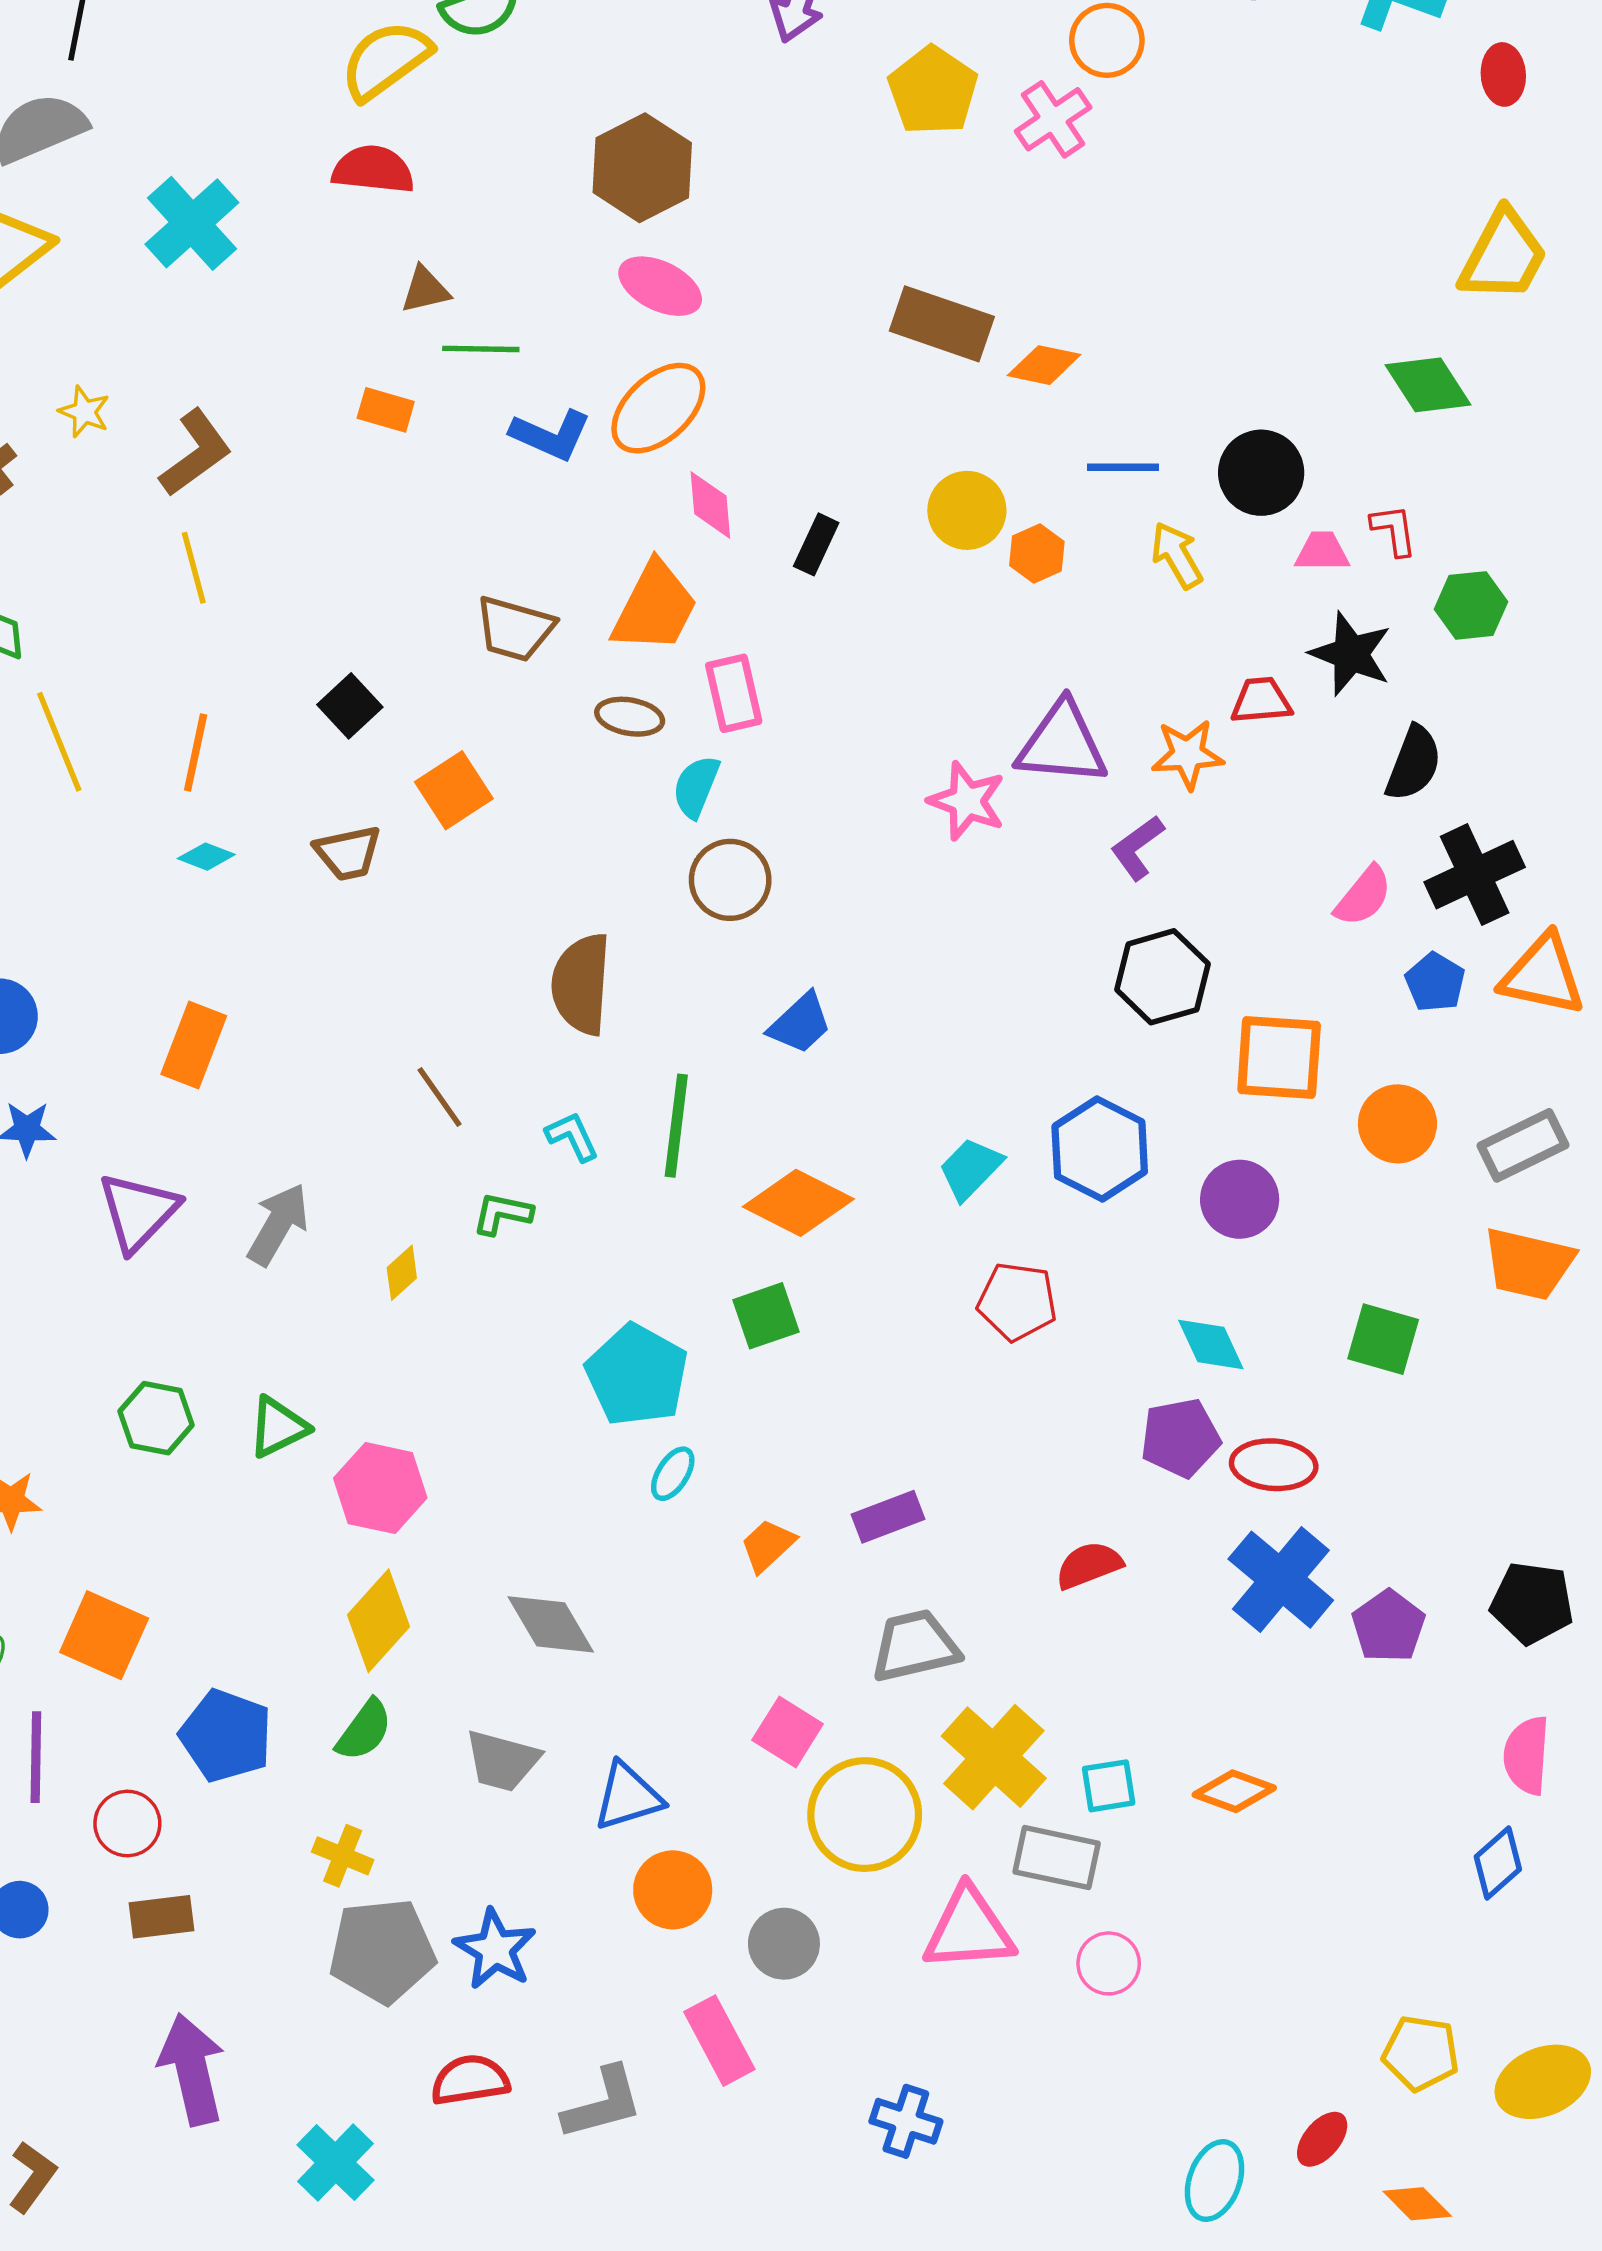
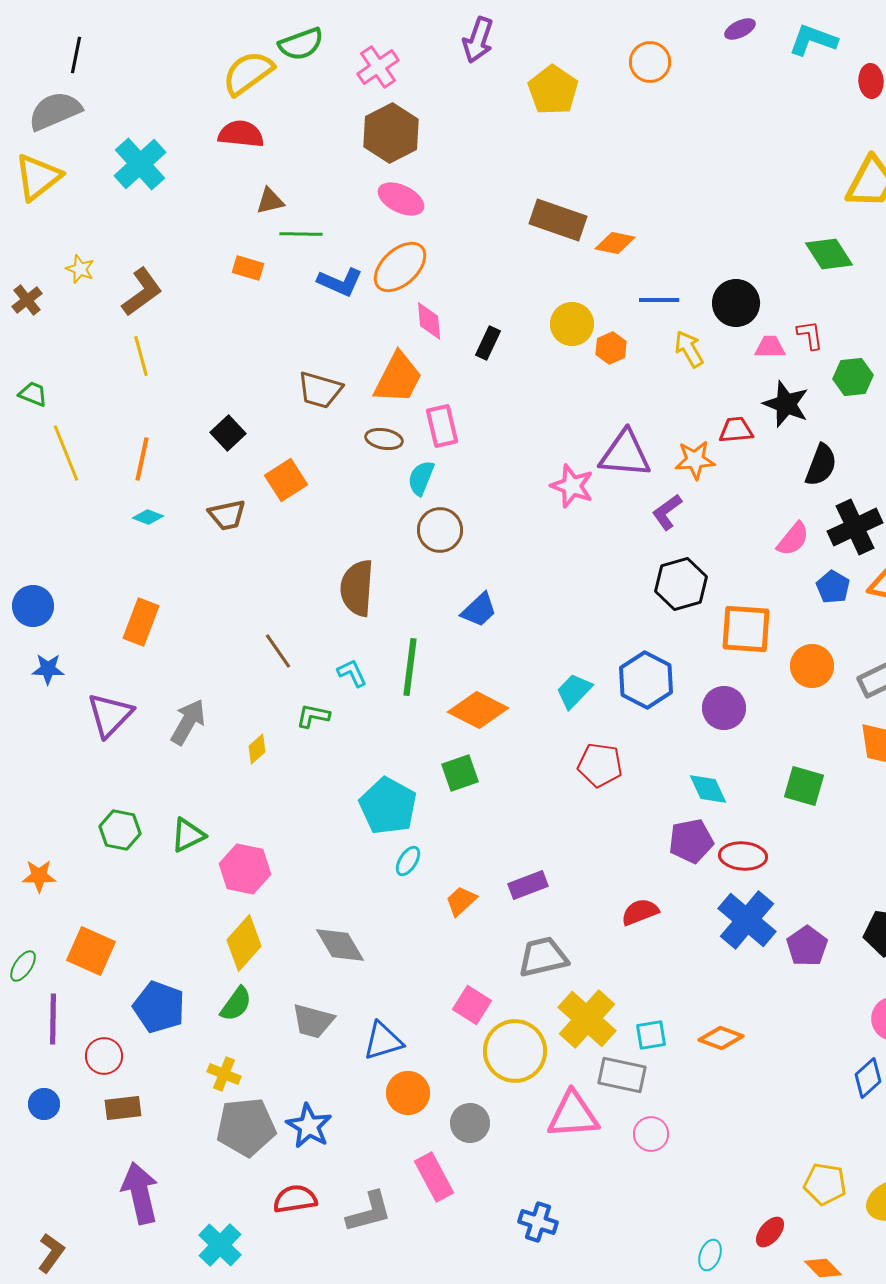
pink cross: (1053, 119) -> (378, 67), moved
cyan ellipse: (1214, 2180) -> (710, 1255), size x0.7

